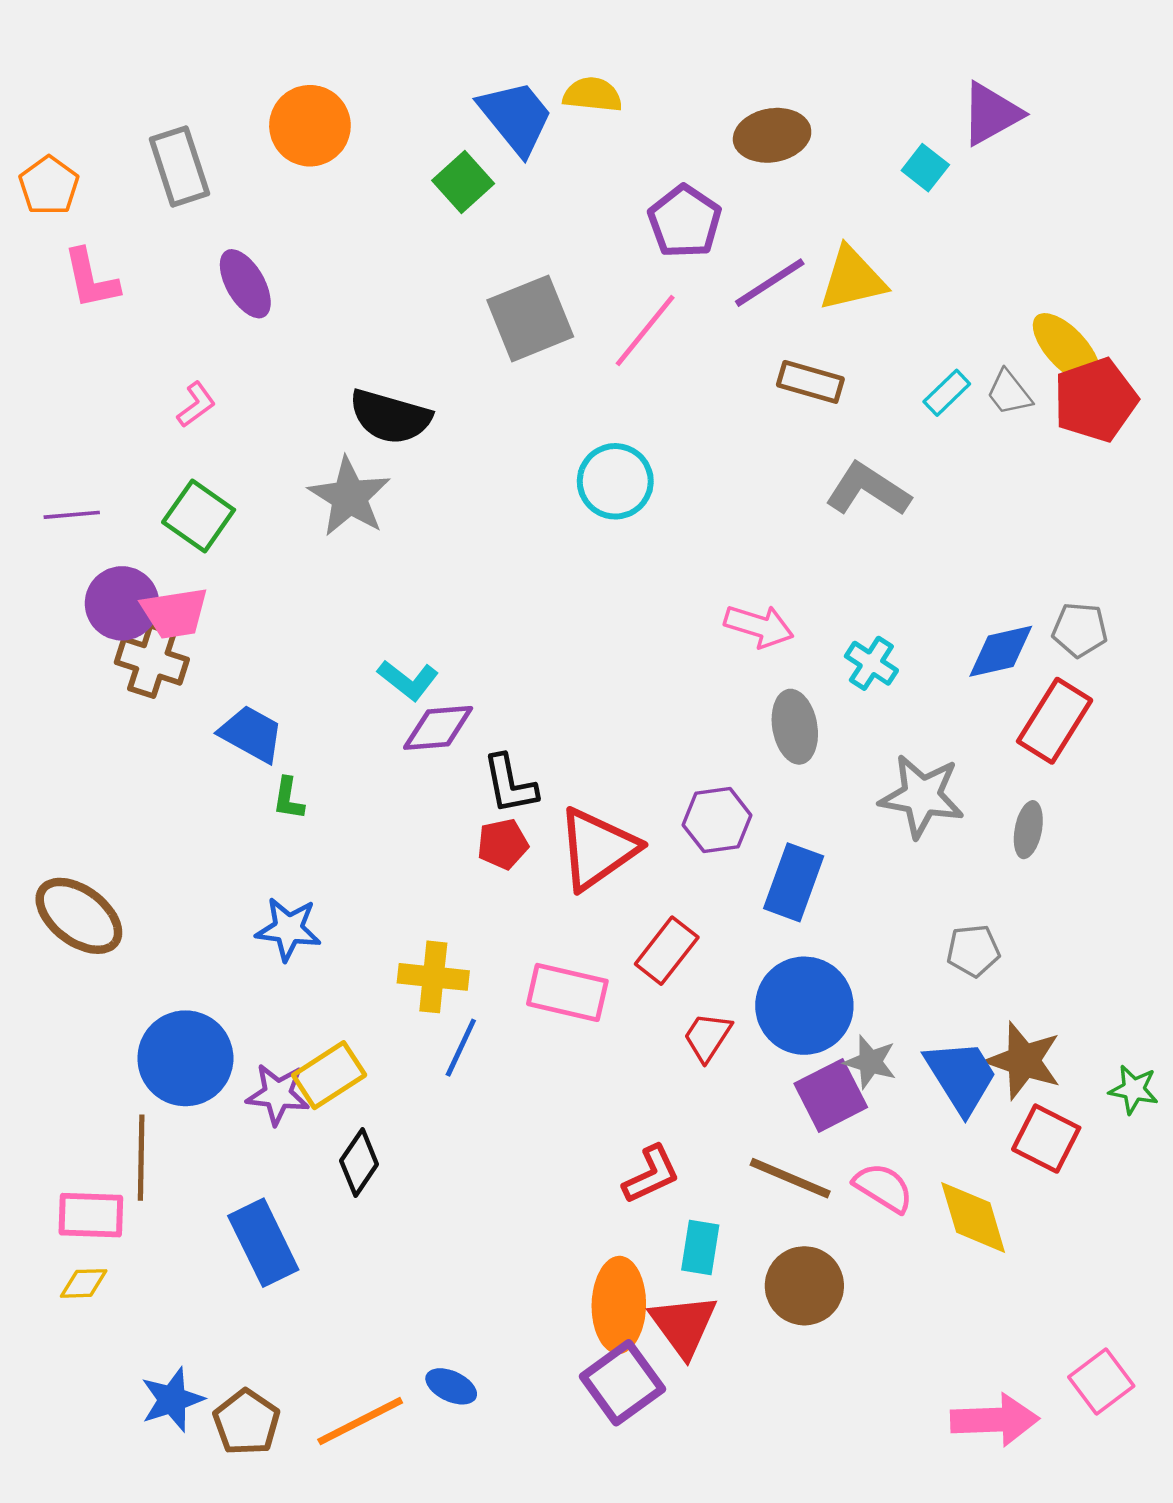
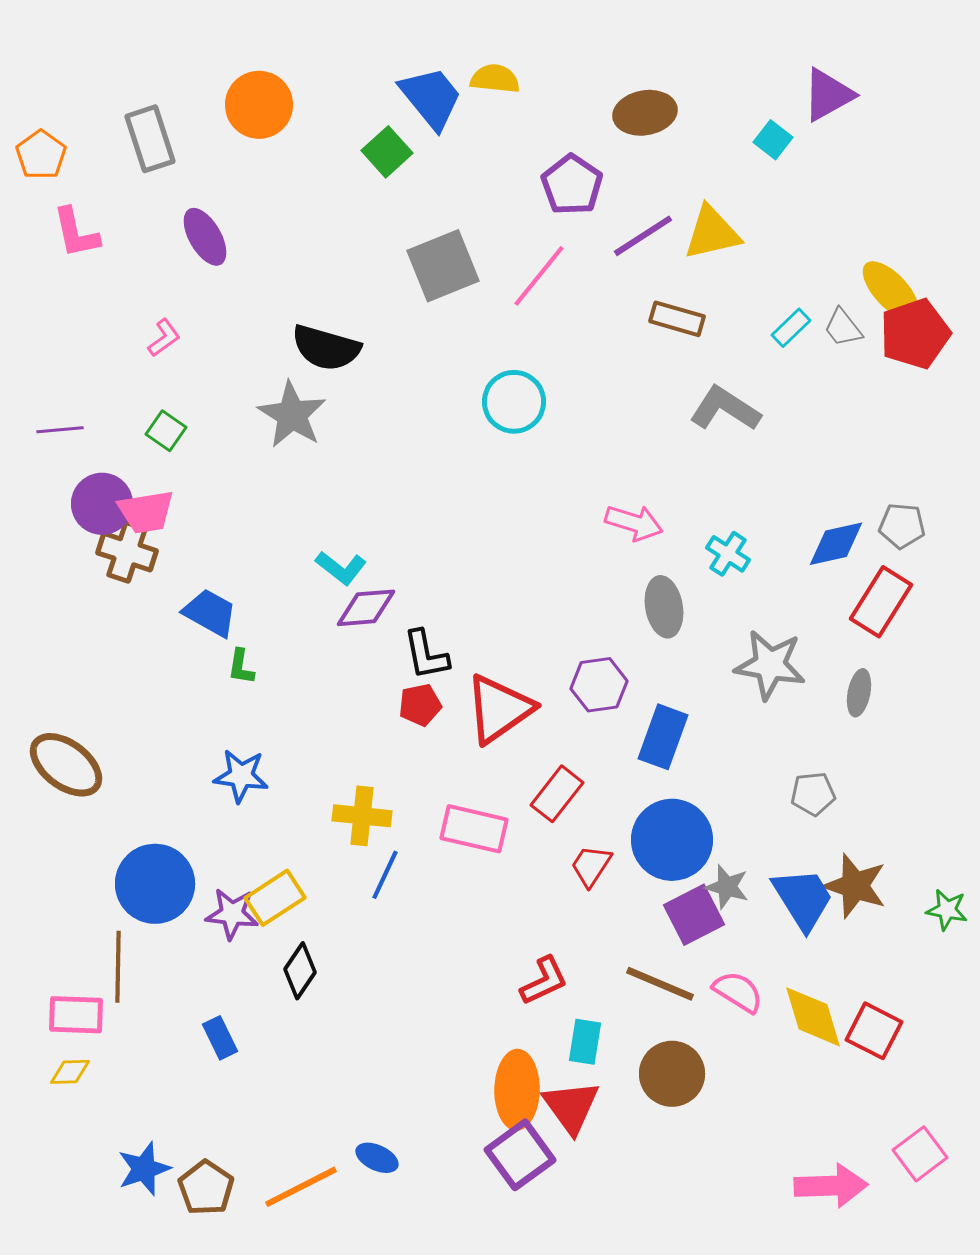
green square: (199, 516) -> (166, 431), size x0.7
red square: (1046, 1139) -> (874, 1031), moved
blue rectangle: (263, 1243) -> (220, 1038), size x0.6

